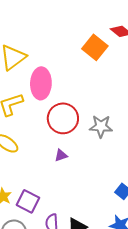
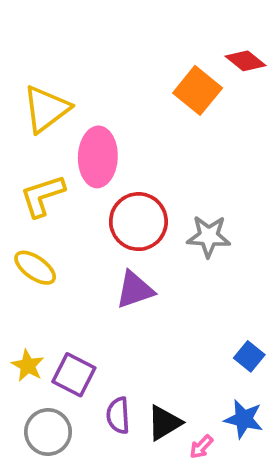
purple triangle: (61, 155) -> (135, 290), size x1.6

